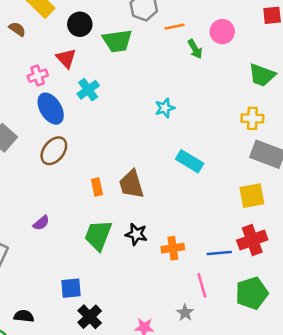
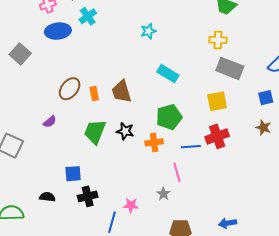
blue ellipse: (51, 109) -> (58, 31), turned -65
brown ellipse: (54, 151) -> (70, 89), moved
green pentagon: (252, 293) -> (169, 117), moved
black semicircle: (24, 316) -> (47, 197), moved
black cross: (90, 317) -> (88, 196), turned 30

